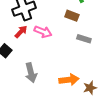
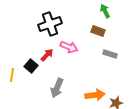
red arrow: (21, 32) -> (47, 55), moved
gray arrow: (31, 73) -> (57, 88), turned 36

